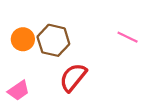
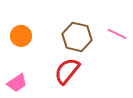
brown hexagon: (53, 40) -> (77, 37), moved

